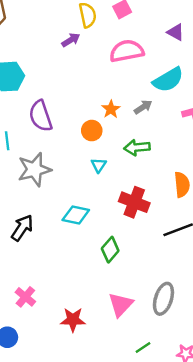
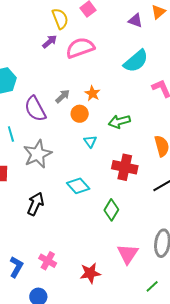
pink semicircle: (127, 51) -> (80, 48), moved
gray arrow: (143, 107) -> (63, 96), moved
cyan diamond: (76, 215) -> (78, 186), turned 45

